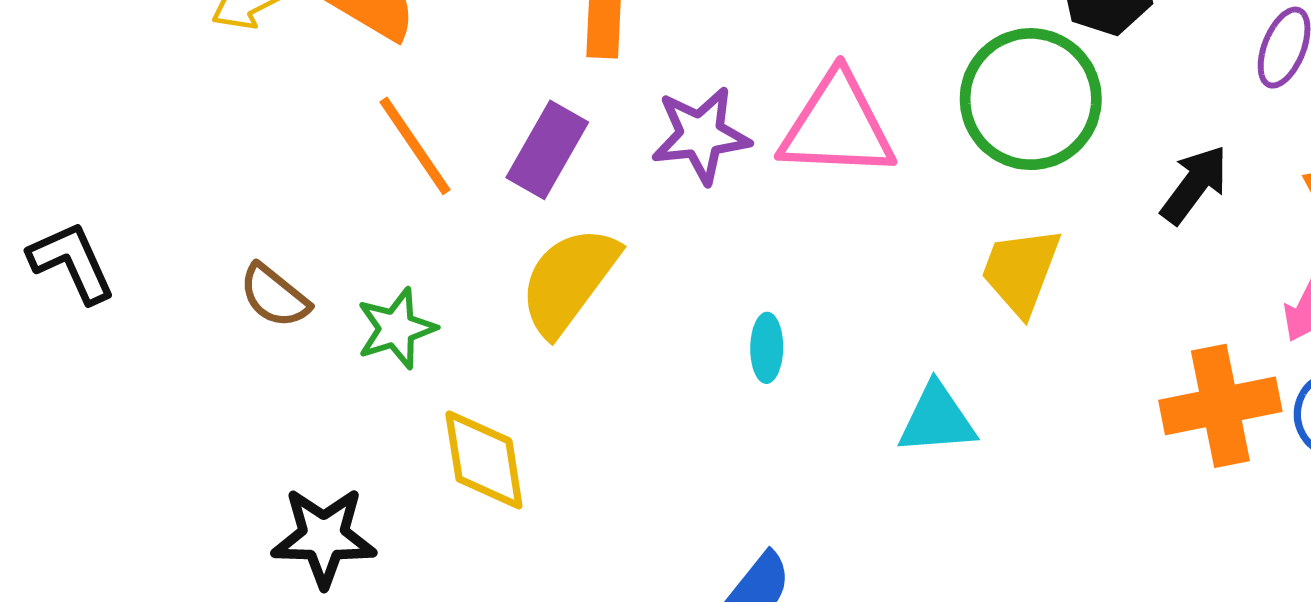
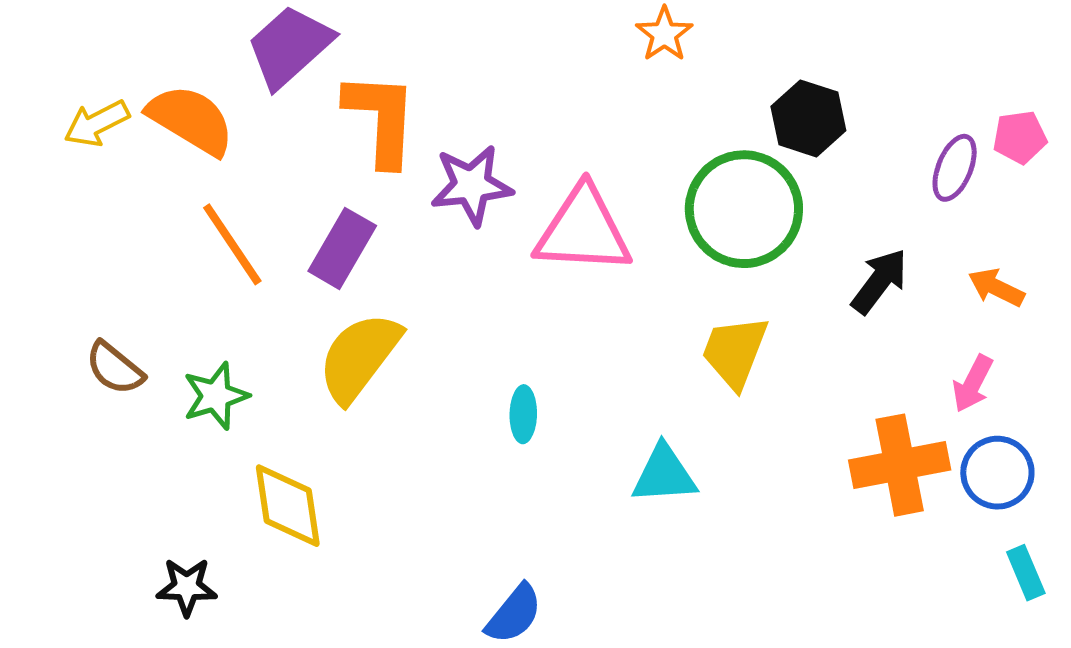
purple star: (701, 135) -> (472, 185), moved
black star: (324, 537) -> (187, 587), moved, size x0.7

